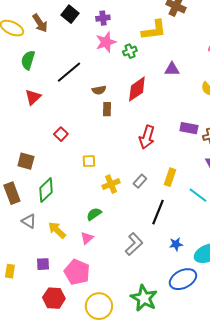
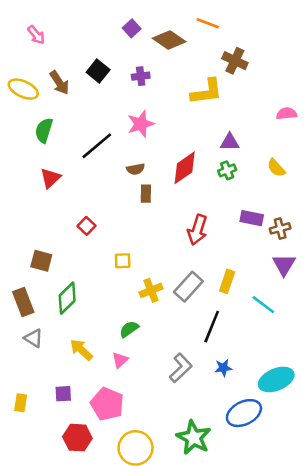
pink star: (106, 42) -> (141, 124), moved
green cross: (130, 51) -> (227, 170), moved
gray rectangle: (140, 181) -> (188, 287), size x1.6
gray triangle: (29, 221) -> (34, 338), moved
blue star: (176, 244) -> (223, 368), moved

